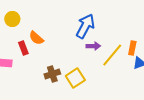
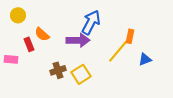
purple arrow: (93, 46) -> (78, 40), moved, size x1.6
orange rectangle: (132, 48) -> (130, 36), moved

